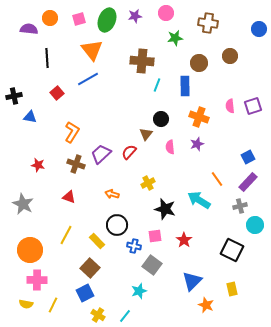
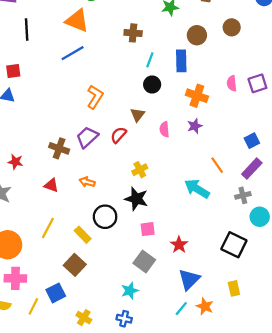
orange triangle: (92, 50) -> (77, 21), turned -30
brown cross: (142, 61) -> (133, 33), size x0.7
red square: (57, 93) -> (13, 71), moved, turned 32
black circle: (161, 119) -> (152, 85), moved
orange L-shape: (72, 132) -> (95, 97), moved
red star: (38, 165) -> (15, 162), moved
orange arrow: (112, 194) -> (87, 182), moved
black star: (165, 209) -> (136, 199), moved
red star: (184, 240) -> (179, 245), moved
blue cross: (134, 246) -> (124, 319), moved
blue square: (85, 293) -> (56, 293), moved
cyan line: (125, 316) -> (181, 309), moved

